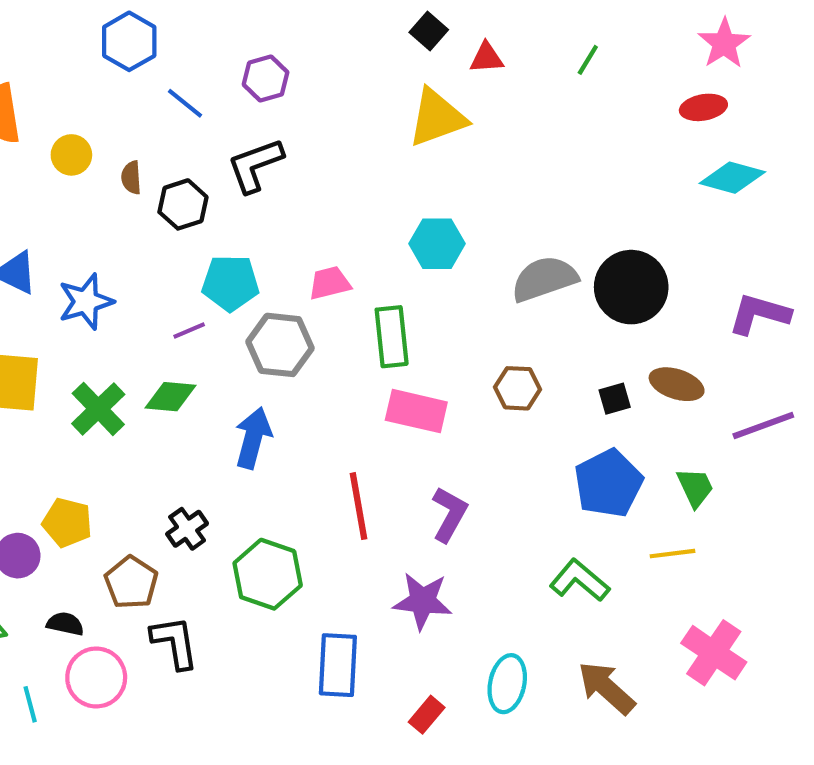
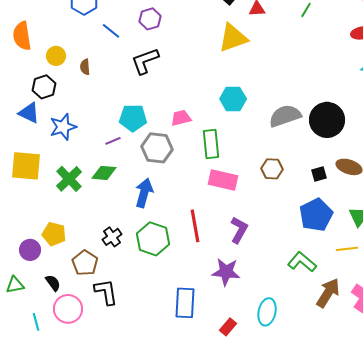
black hexagon: (183, 204) -> (44, 87), moved
green hexagon: (268, 574) -> (153, 239), moved
black semicircle: (65, 624) -> (53, 283), turned 42
brown arrow: (606, 688) -> (328, 293), moved, turned 80

